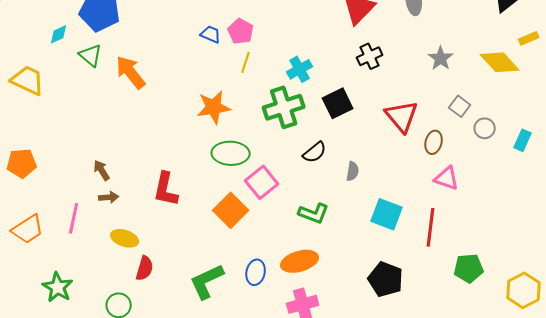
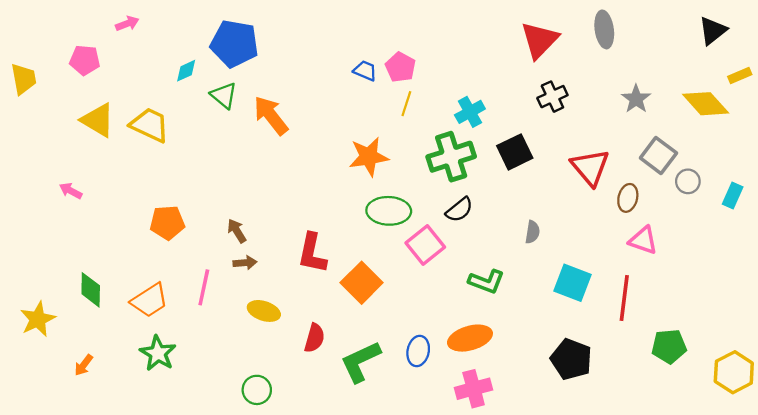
gray square: (460, 106) -> (658, 155), size x1.4
black semicircle: (315, 152) -> (459, 210), moved
orange pentagon: (22, 163) -> (167, 223), moved
orange square: (231, 210) -> (362, 283), moved
red semicircle: (145, 268) -> (314, 338), moved
green star: (58, 287) -> (158, 353), moved

